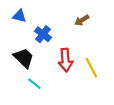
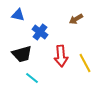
black trapezoid: (24, 58) -> (22, 54), turned 120

